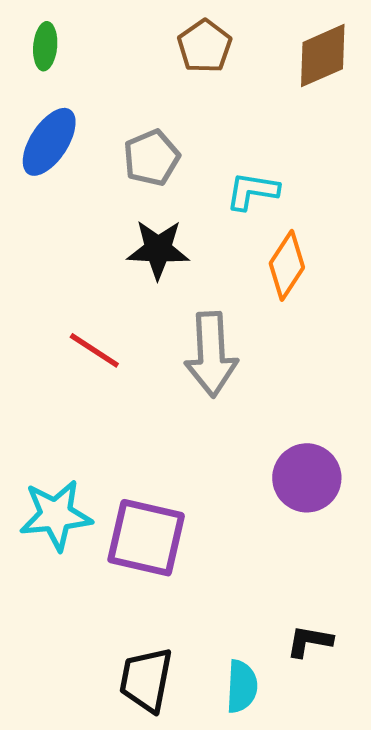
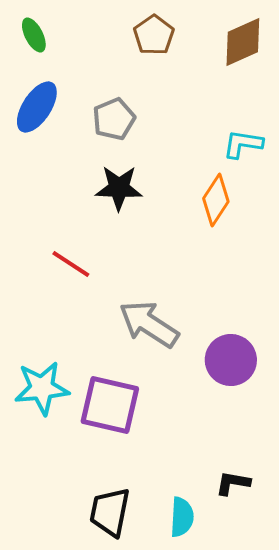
green ellipse: (45, 46) -> (34, 35), turned -32
cyan L-shape: (252, 191) -> (243, 144), moved
gray arrow: (211, 354) -> (149, 324), moved, turned 126

